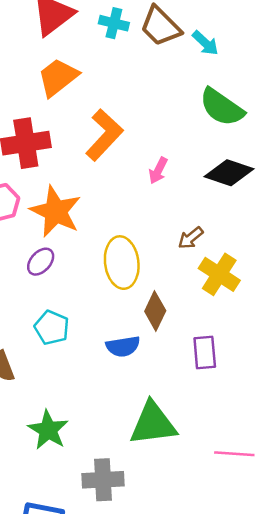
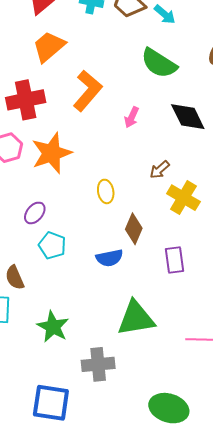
green semicircle: (222, 107) -> (159, 63), moved
black diamond: (229, 173) -> (188, 117), turned 48
orange star: (56, 211) -> (52, 153), turned 30
purple ellipse: (41, 262) -> (35, 213), moved
yellow ellipse: (122, 263) -> (106, 191), size x0.6

